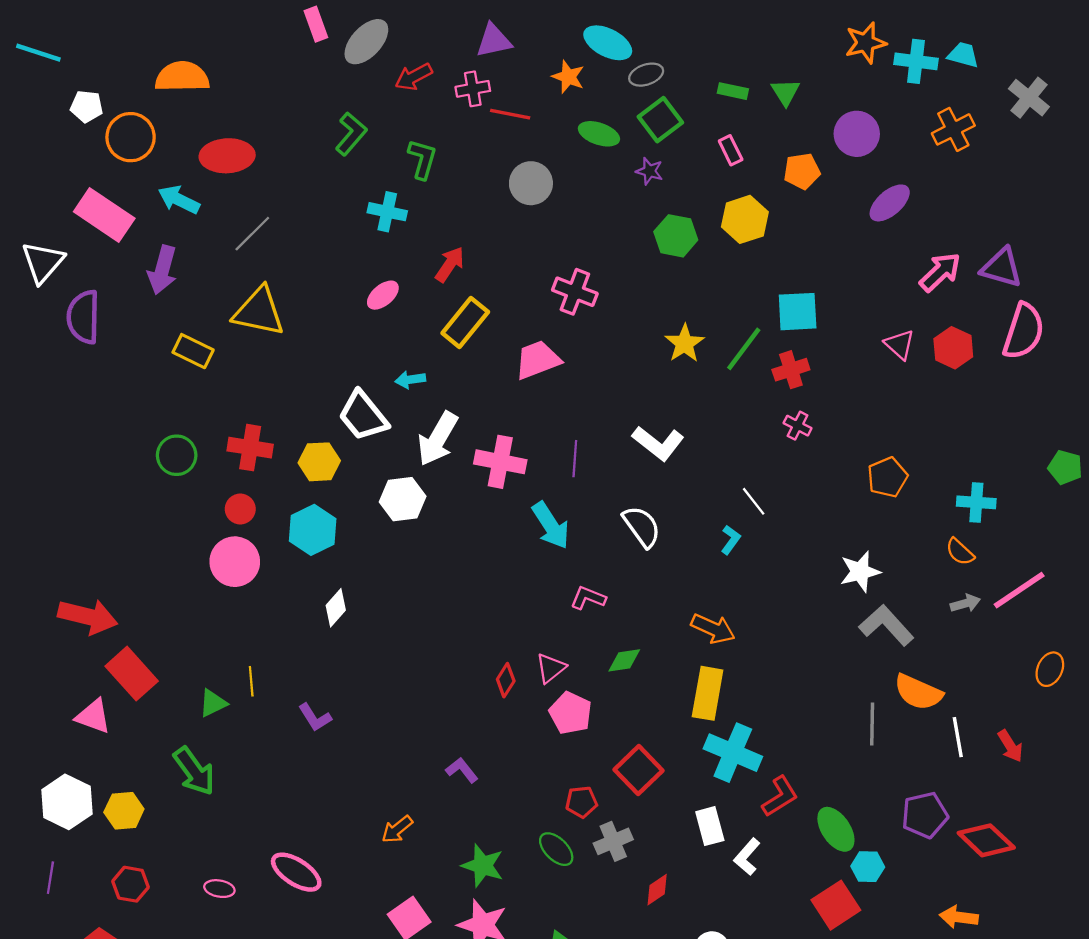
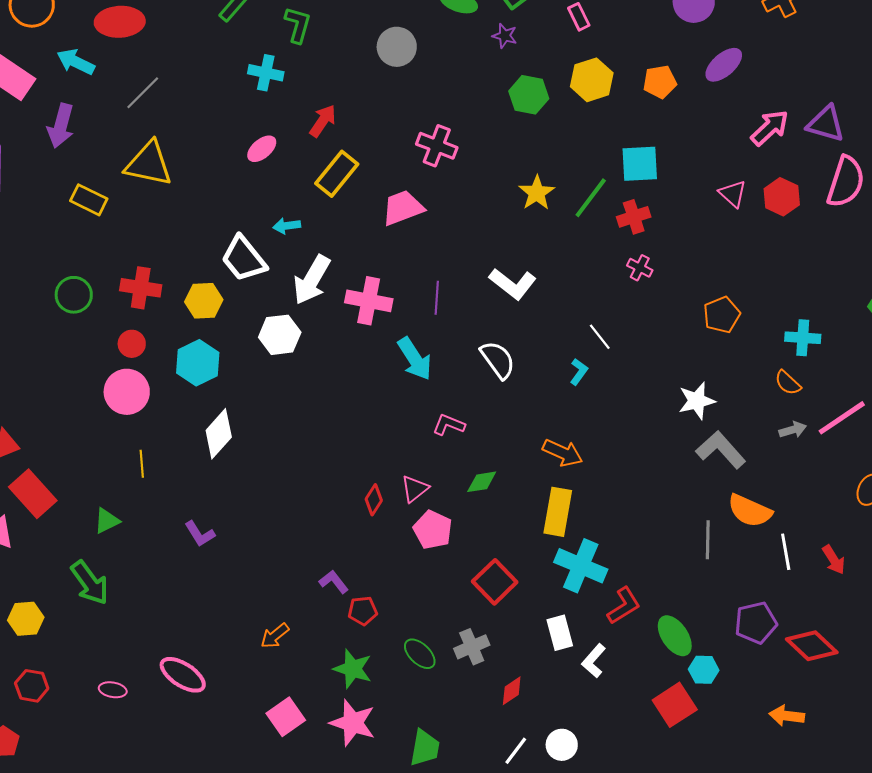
orange pentagon: (802, 171) -> (660, 82), moved
white diamond: (336, 608) -> (219, 434), size x1.4
yellow line: (251, 681) -> (142, 464), moved
red pentagon: (581, 802) -> (363, 611), moved

